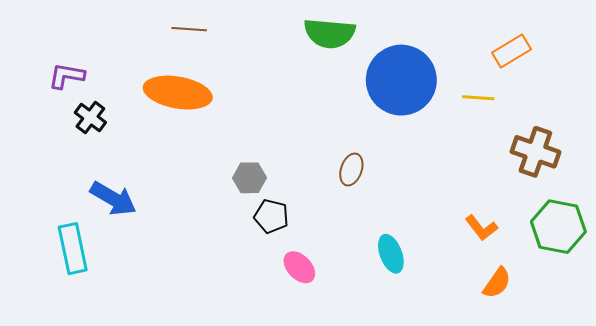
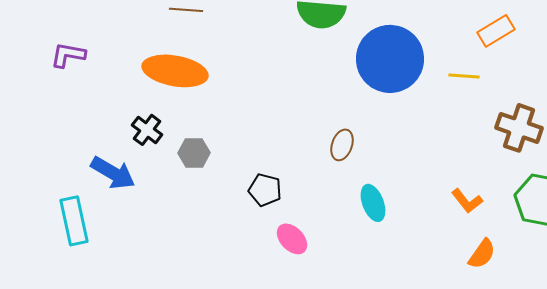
black cross: (90, 118) -> (147, 130), moved
gray hexagon: (249, 178) -> (194, 153), moved
cyan ellipse: (391, 254) -> (373, 203), moved

